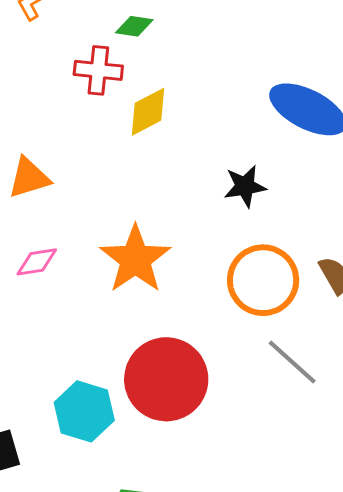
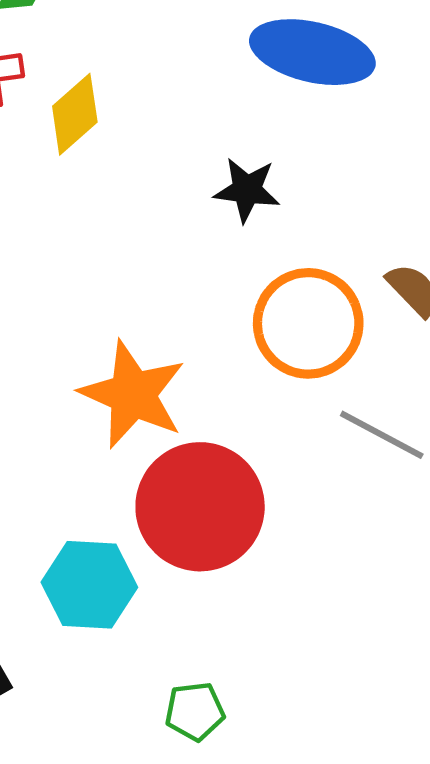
black star: (245, 186) -> (247, 190), turned 30
orange star: (135, 259) -> (133, 394), moved

